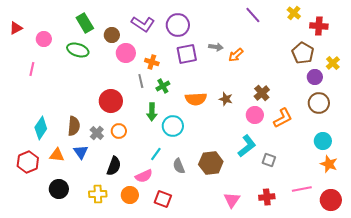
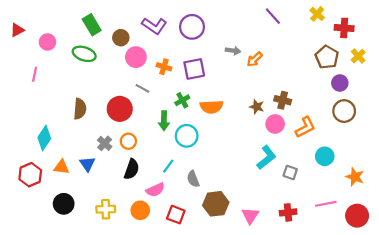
purple square: (187, 54) -> (194, 69), moved
yellow cross: (333, 63) -> (358, 56), moved
gray line: (141, 81) -> (142, 88), moved, turned -48
green cross: (163, 86) -> (182, 100), moved
brown cross: (262, 93) -> (283, 100), turned -35
brown star: (226, 99) -> (257, 107), moved
brown semicircle: (74, 126) -> (80, 109), moved
cyan circle: (323, 141) -> (325, 156), moved
brown hexagon: (211, 163) -> (216, 204), moved
black semicircle: (114, 166) -> (132, 169), moved

